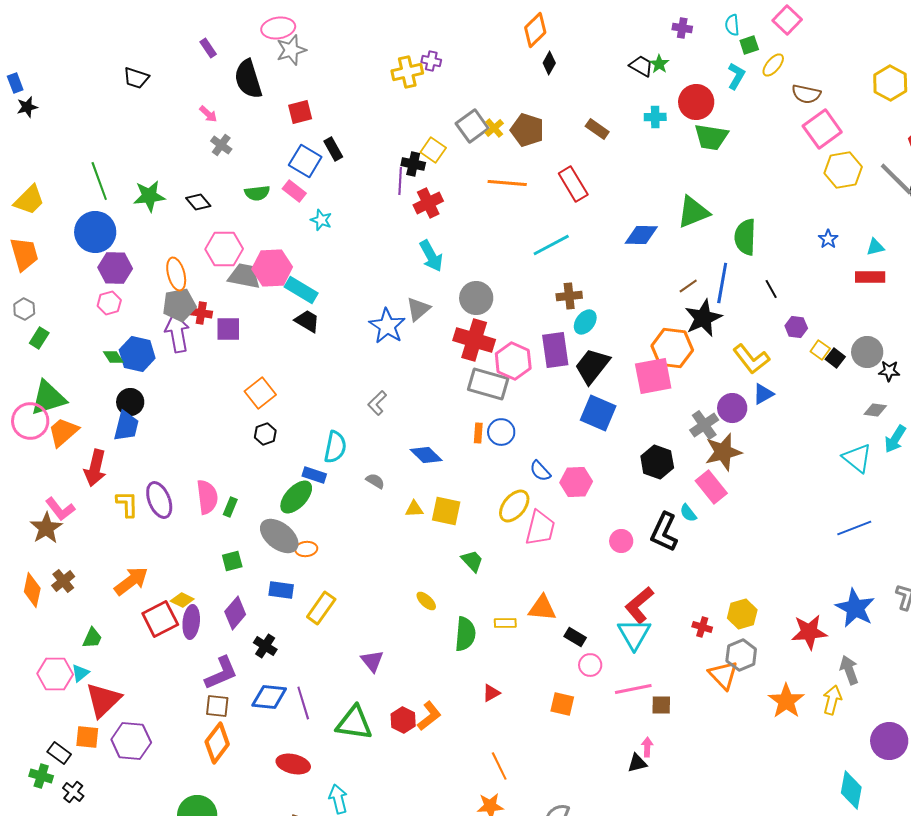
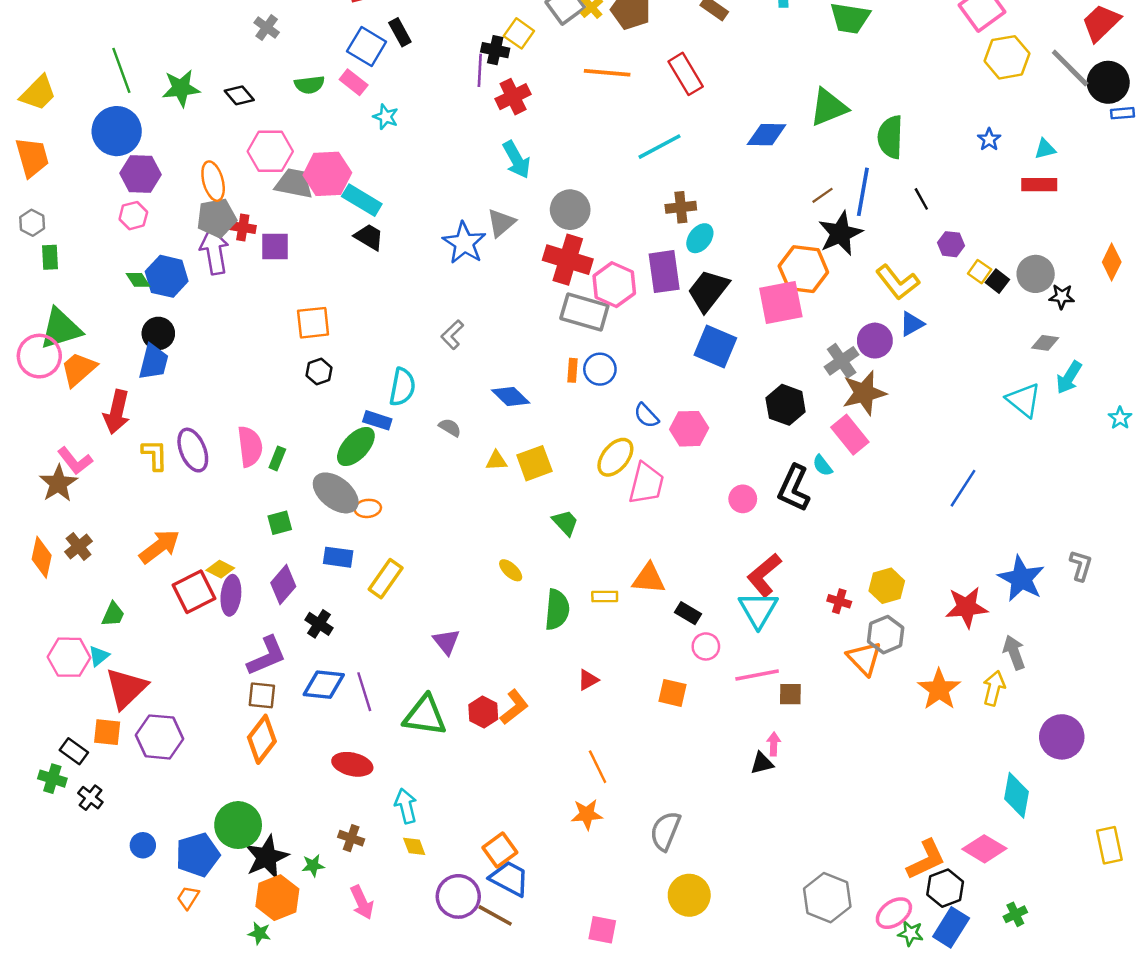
green rectangle: (39, 338) -> (50, 257), turned -35
orange square: (260, 393) -> (313, 323), turned 32
yellow square: (446, 511) -> (534, 463), turned -32
blue line: (854, 528) -> (963, 488), moved, turned -36

